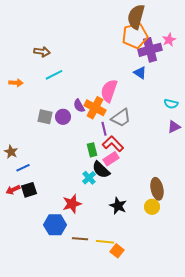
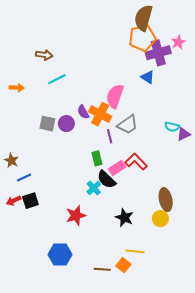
cyan semicircle: (171, 104) -> (172, 127), moved
red L-shape: (113, 144) -> (136, 162), moved
blue hexagon: (55, 225) -> (60, 255), moved
brown line: (80, 239) -> (102, 269), moved
yellow line: (105, 242) -> (135, 251), moved

